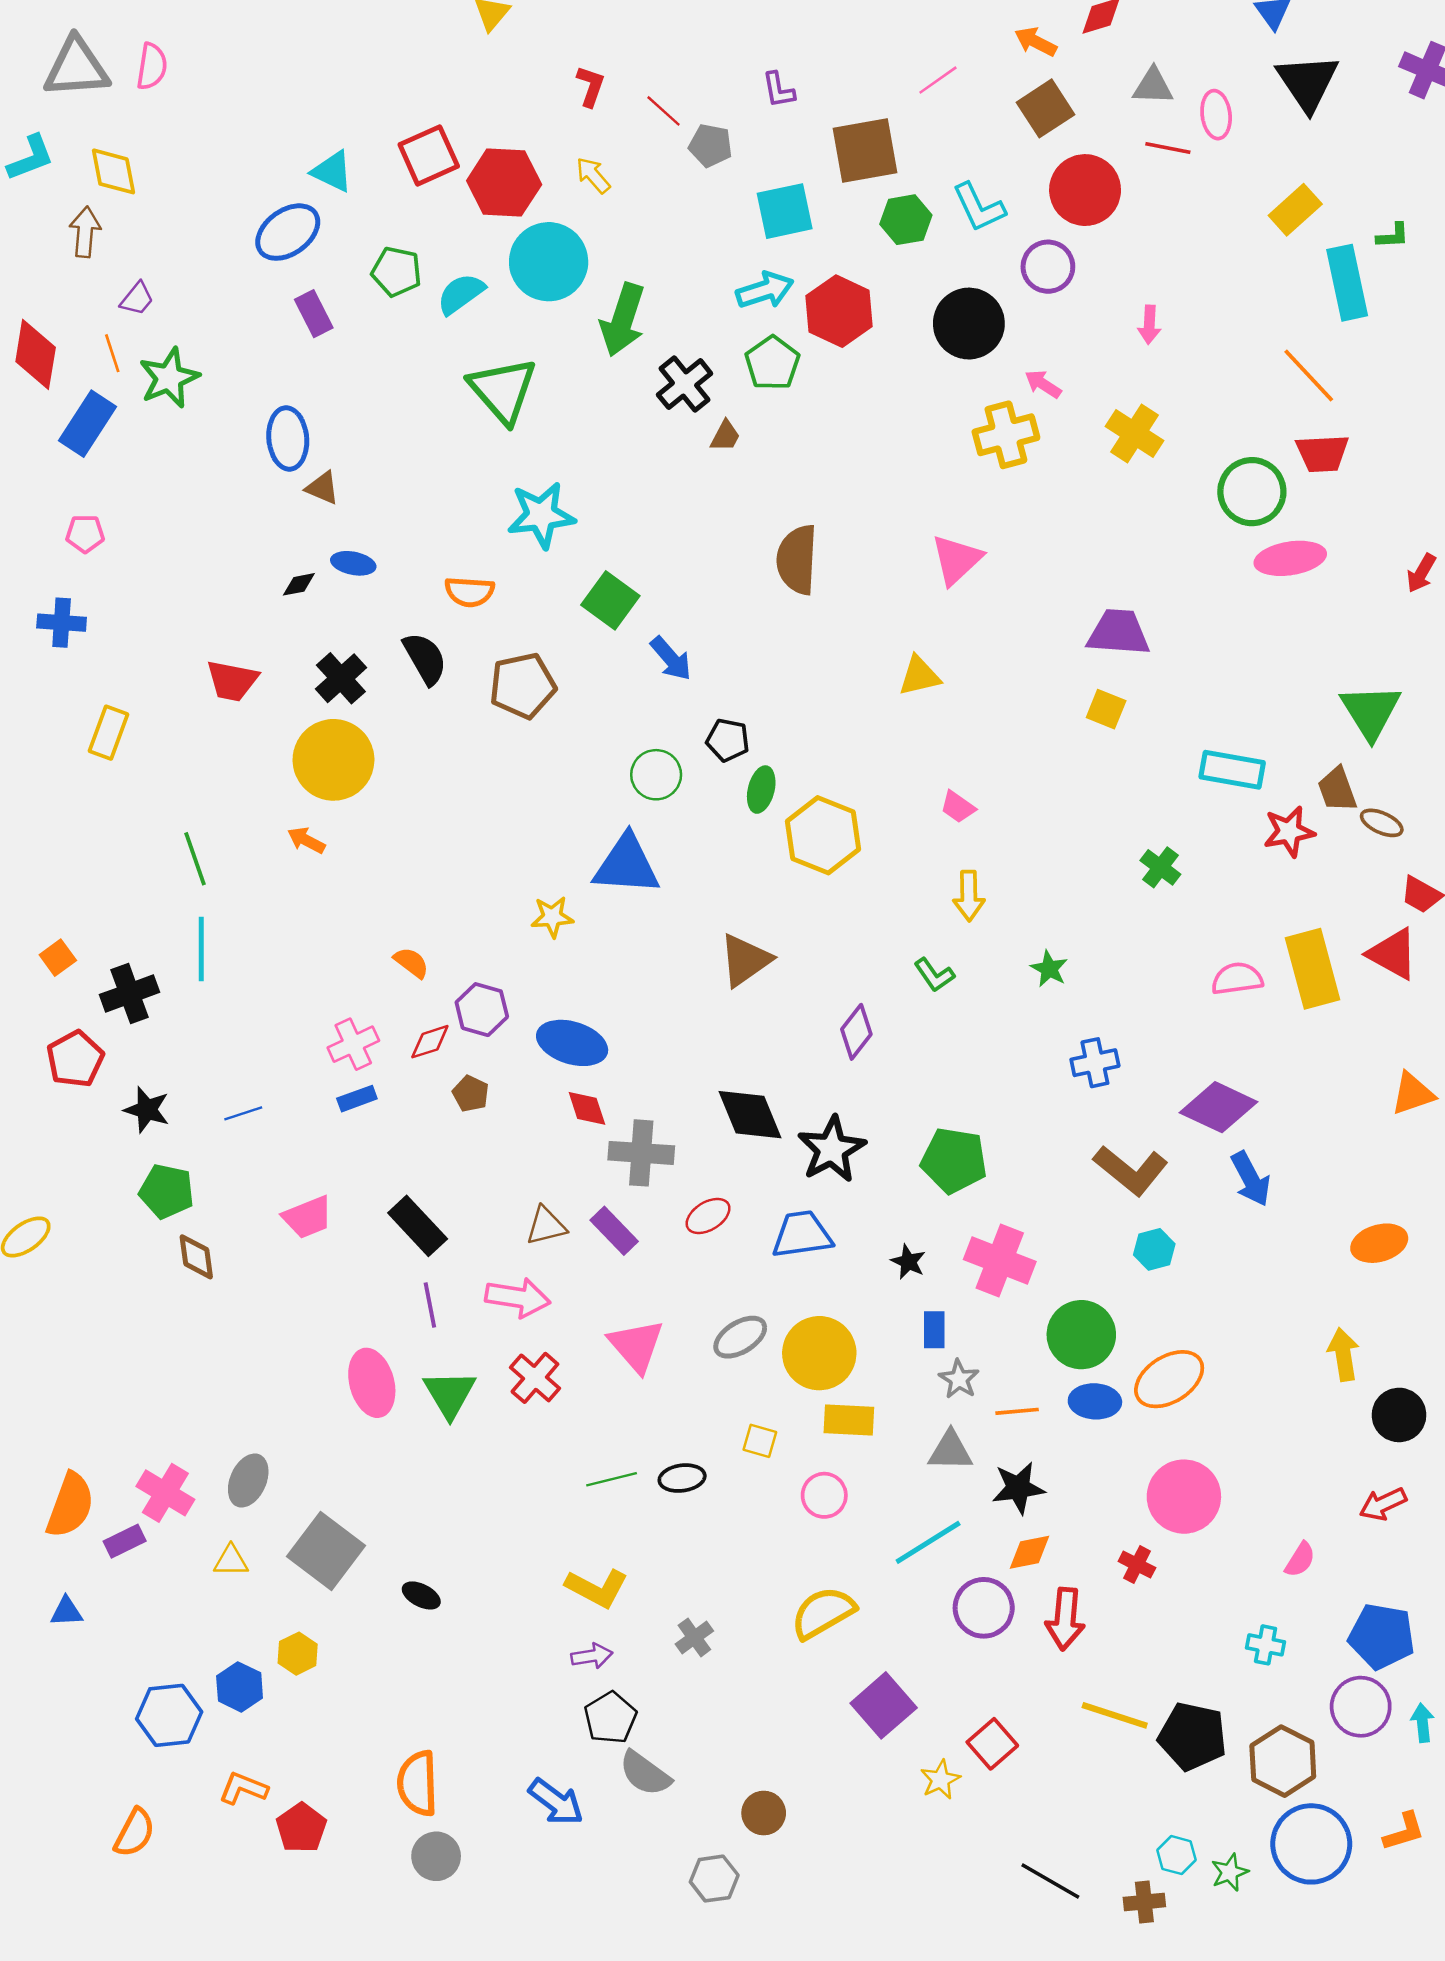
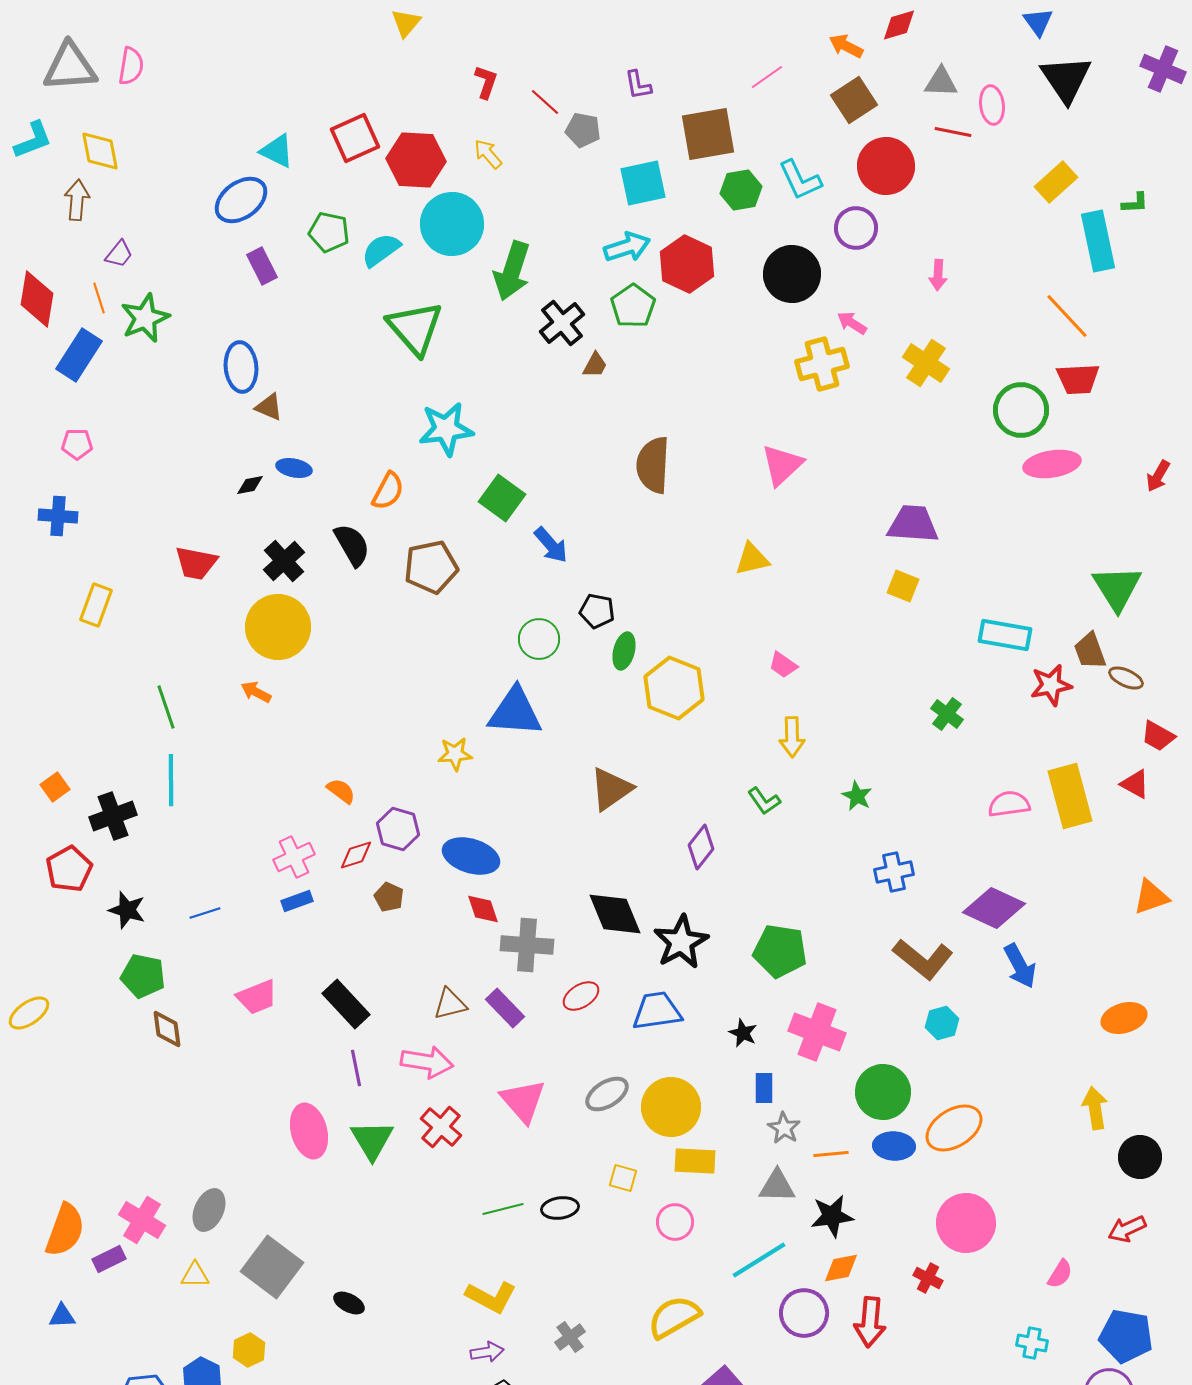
orange semicircle: (469, 592) -> (388, 491), turned -66
red triangle: (1393, 954) -> (1135, 784), size x0.7

